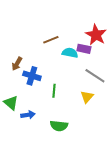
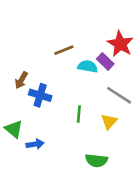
purple rectangle: (84, 49) -> (105, 61), turned 32
green line: (54, 91) -> (79, 114), moved
green semicircle: (59, 126) -> (96, 160), moved

